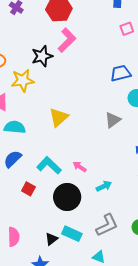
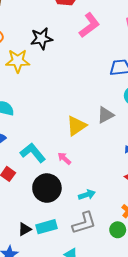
pink L-shape: (67, 40) -> (89, 25), moved
yellow triangle: (59, 117) -> (76, 126), moved
cyan arrow: (104, 186) -> (87, 195), moved
cyan rectangle: (72, 234) -> (47, 227), turned -48

